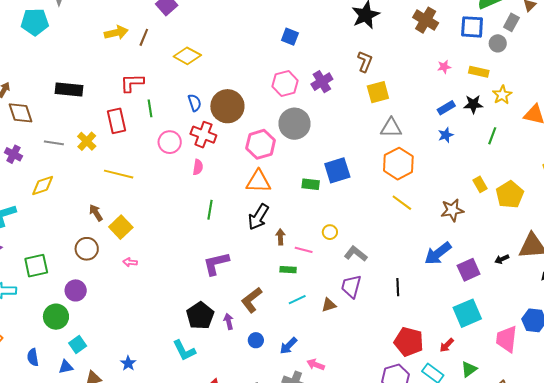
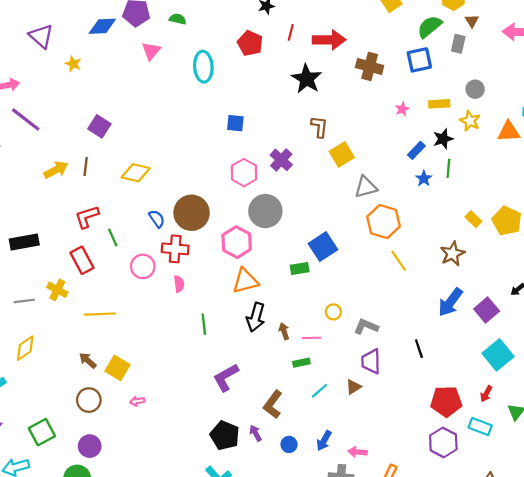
gray circle: (498, 43) -> (475, 89), moved
green line: (492, 136) -> (448, 168), moved
yellow line: (402, 203) -> (399, 261), turned 35

